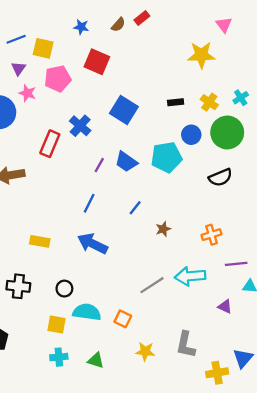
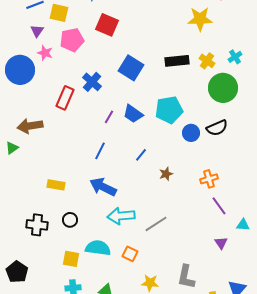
black rectangle: (176, 102) -> (177, 61), size x1.6
blue circle: (191, 135) -> (191, 133), moved
purple line: (236, 264) -> (219, 206), moved, turned 60
cyan arrow: (190, 276) -> (121, 216), moved
black circle: (64, 289) -> (70, 220), moved
purple triangle: (225, 307) -> (221, 243), turned 32

